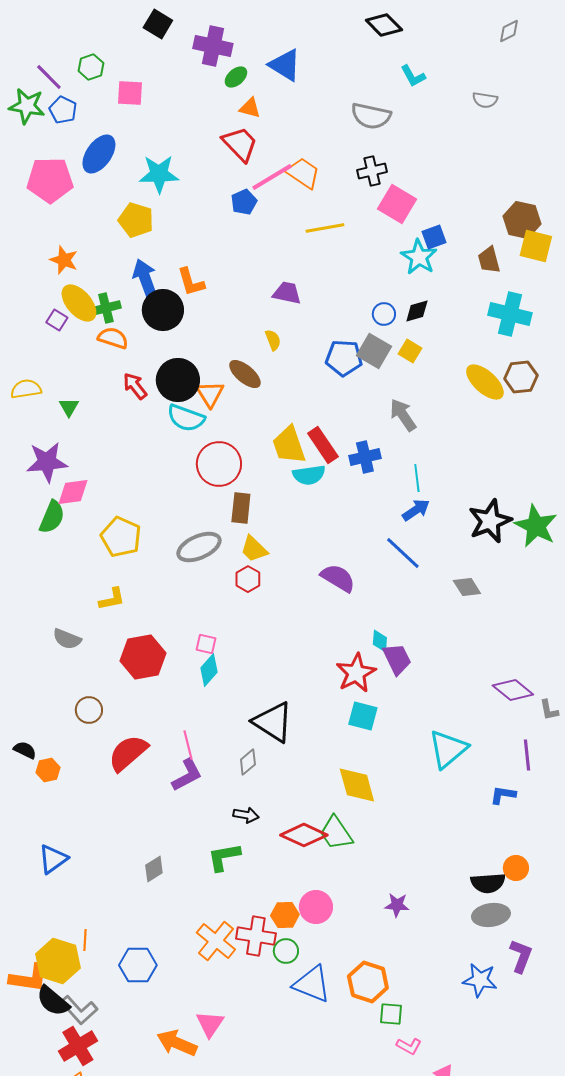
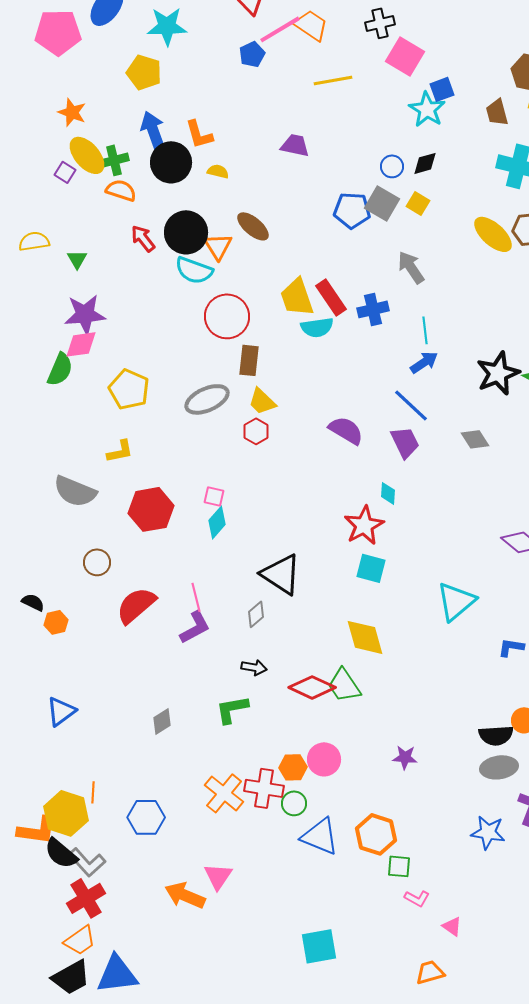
yellow semicircle: (273, 340) -> (218, 171), moved, turned -55
purple star: (47, 462) -> (85, 314), moved
gray semicircle: (67, 639) -> (75, 491), size x1.5
purple trapezoid: (397, 659) -> (405, 442), moved

